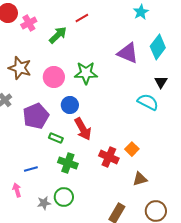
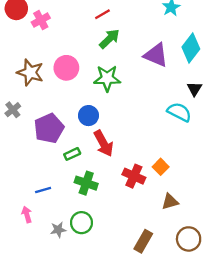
green arrow: (58, 35) -> (109, 39), moved
pink circle: (54, 77) -> (66, 68), moved
green rectangle: (56, 138) -> (72, 154), turned -48

